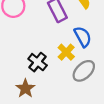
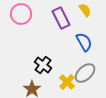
yellow cross: (66, 52) -> (67, 82), moved

